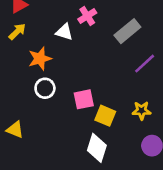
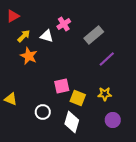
yellow arrow: (17, 32) -> (24, 36), moved
orange star: (40, 59) -> (29, 56), turned -30
white circle: (45, 88) -> (43, 112), moved
yellow triangle: (15, 130) -> (11, 99), moved

